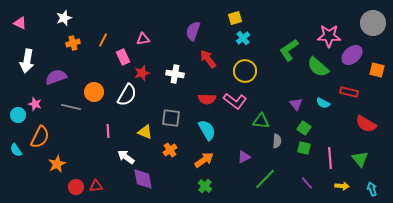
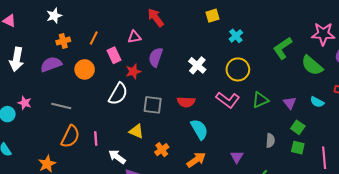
yellow square: (235, 18) -> (213, 16), moved
purple semicircle: (193, 31) -> (156, 57), moved
red arrow: (208, 59) -> (156, 18), moved
white cross: (175, 74) -> (197, 65), moved, turned 30
purple semicircle: (56, 77) -> (51, 64), moved
orange circle: (94, 92) -> (85, 69), moved
red semicircle: (207, 99) -> (186, 102), moved
gray square: (171, 118) -> (153, 105), moved
green triangle: (261, 121) -> (260, 100), moved, turned -30
pink line: (108, 131) -> (96, 138), moved
orange semicircle: (40, 137) -> (70, 136), moved
purple triangle: (244, 157) -> (237, 157), turned -32

